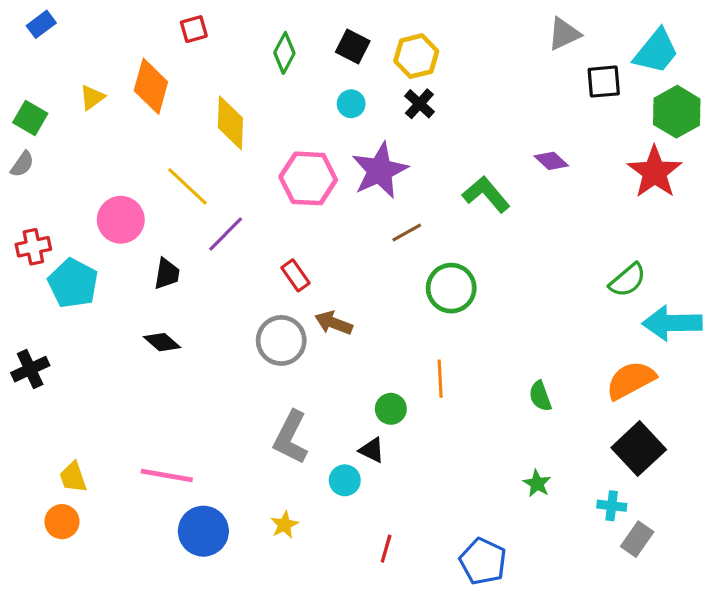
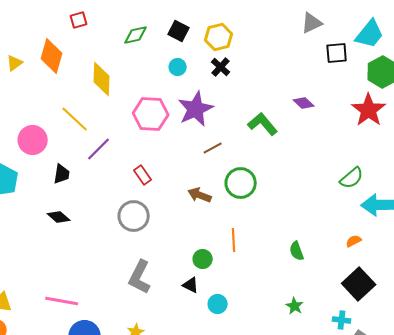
green diamond: (284, 53) -> (136, 35), turned 50
brown arrow: (334, 323) -> (200, 195), moved
orange semicircle: (631, 380) -> (354, 241), size x0.5
cyan circle: (345, 480) -> (218, 304), moved

